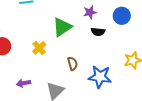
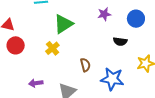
green triangle: (62, 27) -> (63, 24), moved
black semicircle: (98, 32) -> (120, 41), moved

